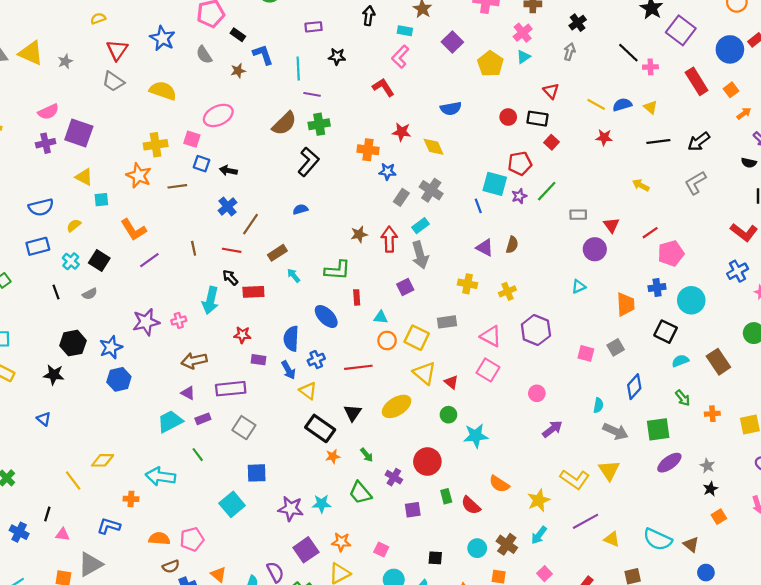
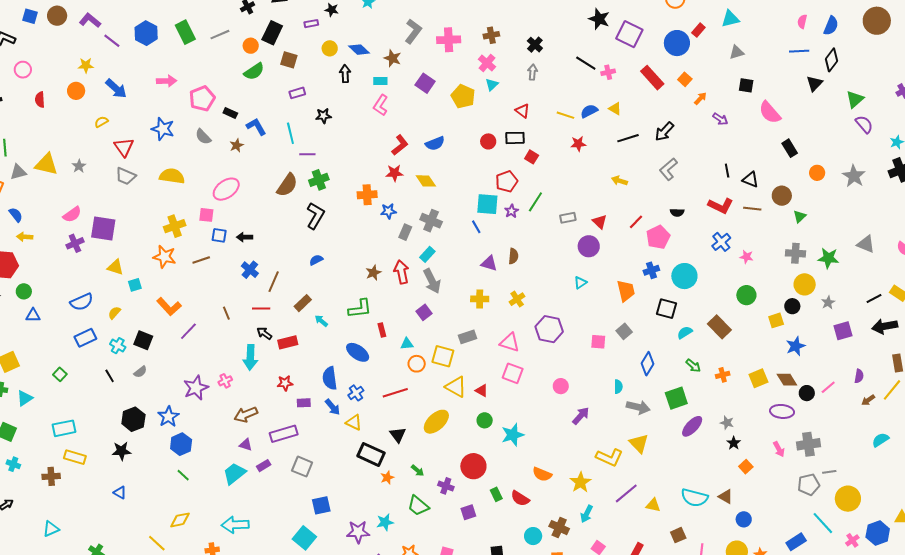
red L-shape: (383, 87) -> (400, 145), moved, turned 95
black semicircle: (749, 163) -> (677, 212), moved
green line: (198, 455) -> (183, 475), moved

